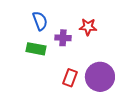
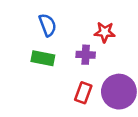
purple cross: (63, 38) -> (86, 55), moved

